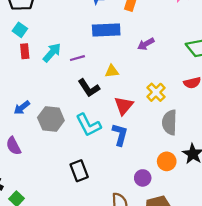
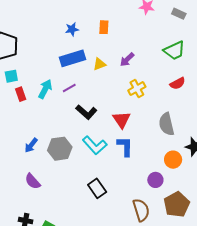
cyan square: (20, 30) -> (11, 76), turned -32
blue rectangle: (106, 30) -> (73, 58), moved
yellow triangle: (112, 71) -> (99, 64), moved
yellow cross: (156, 92) -> (137, 89), moved, turned 30

